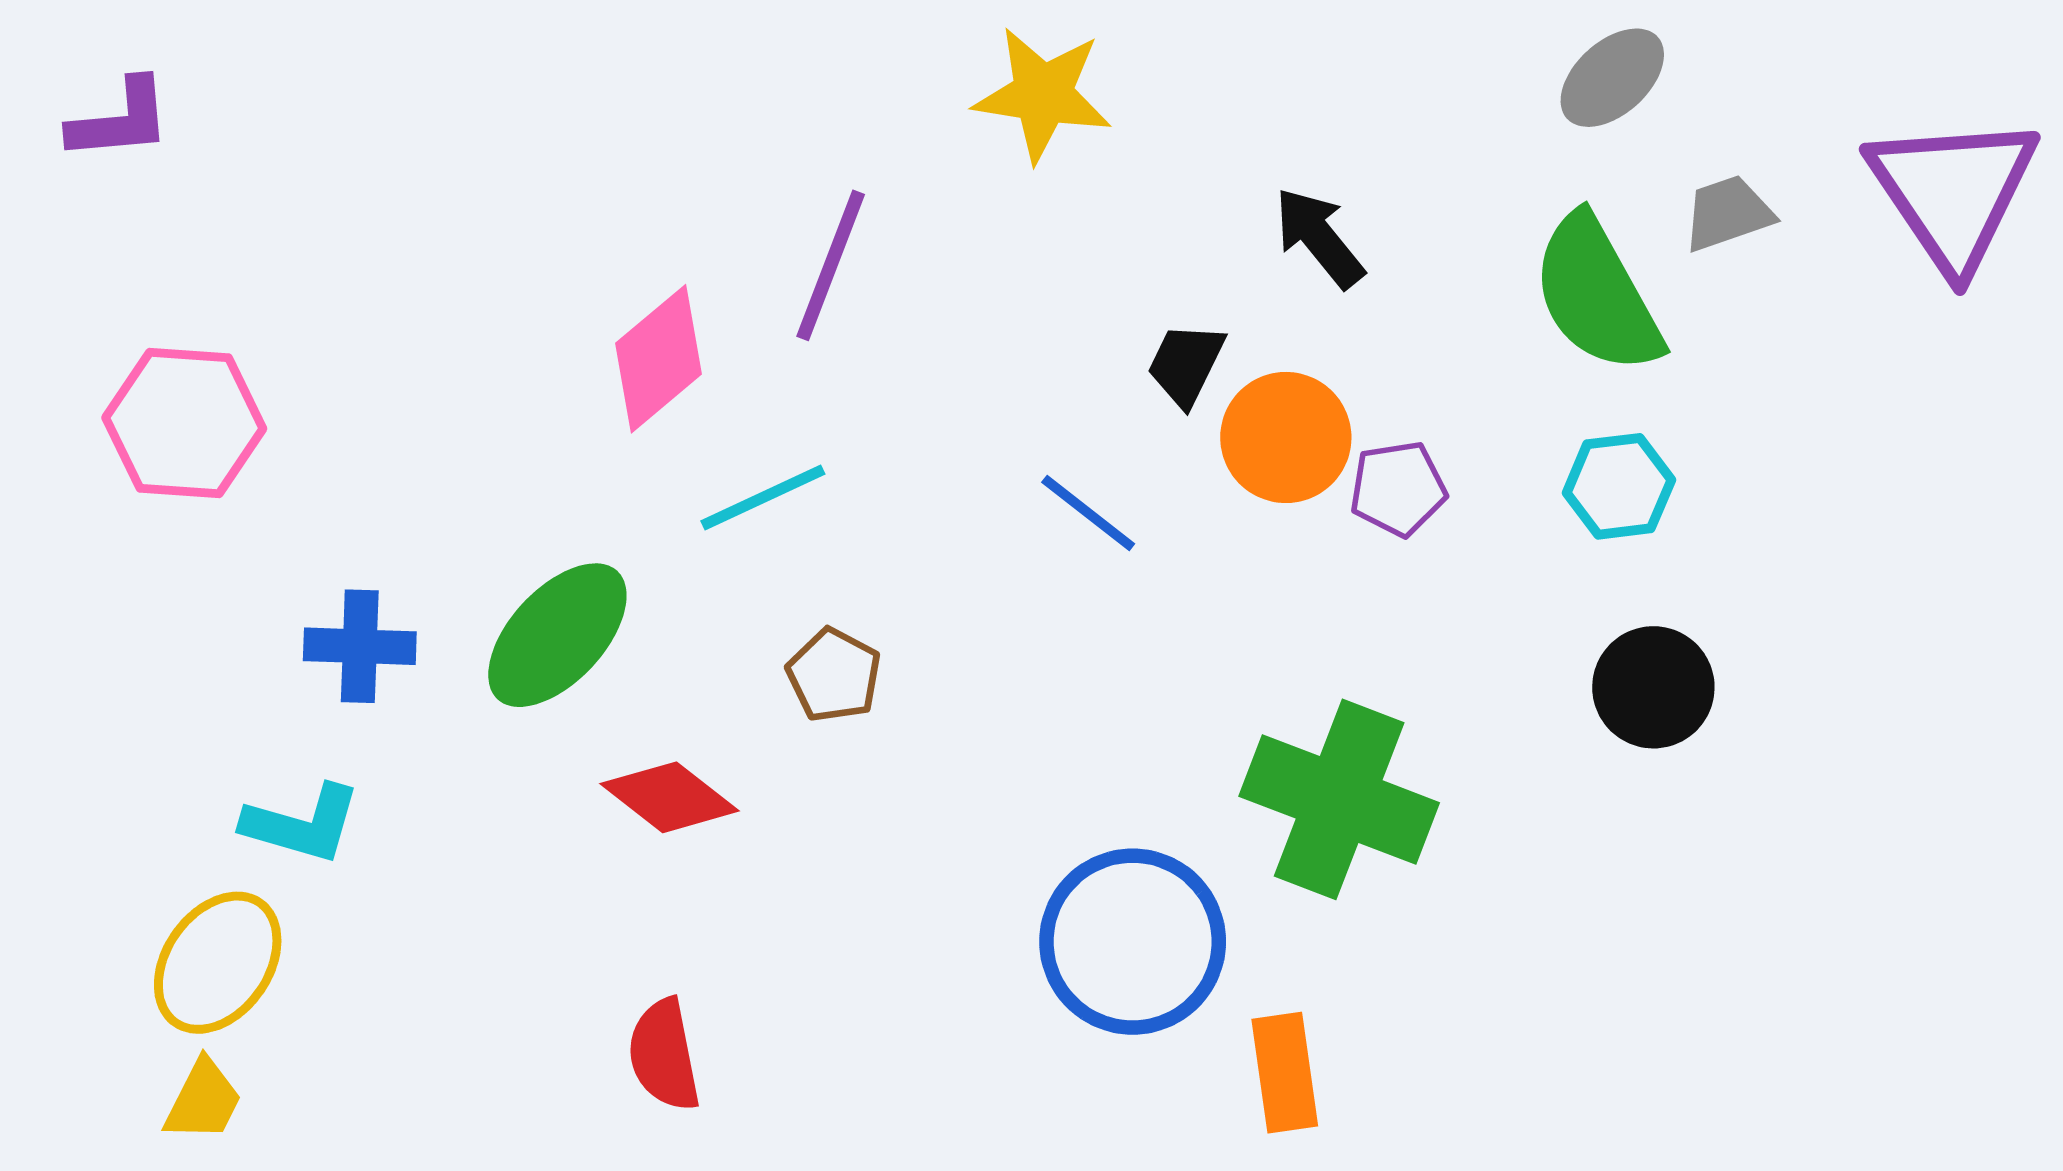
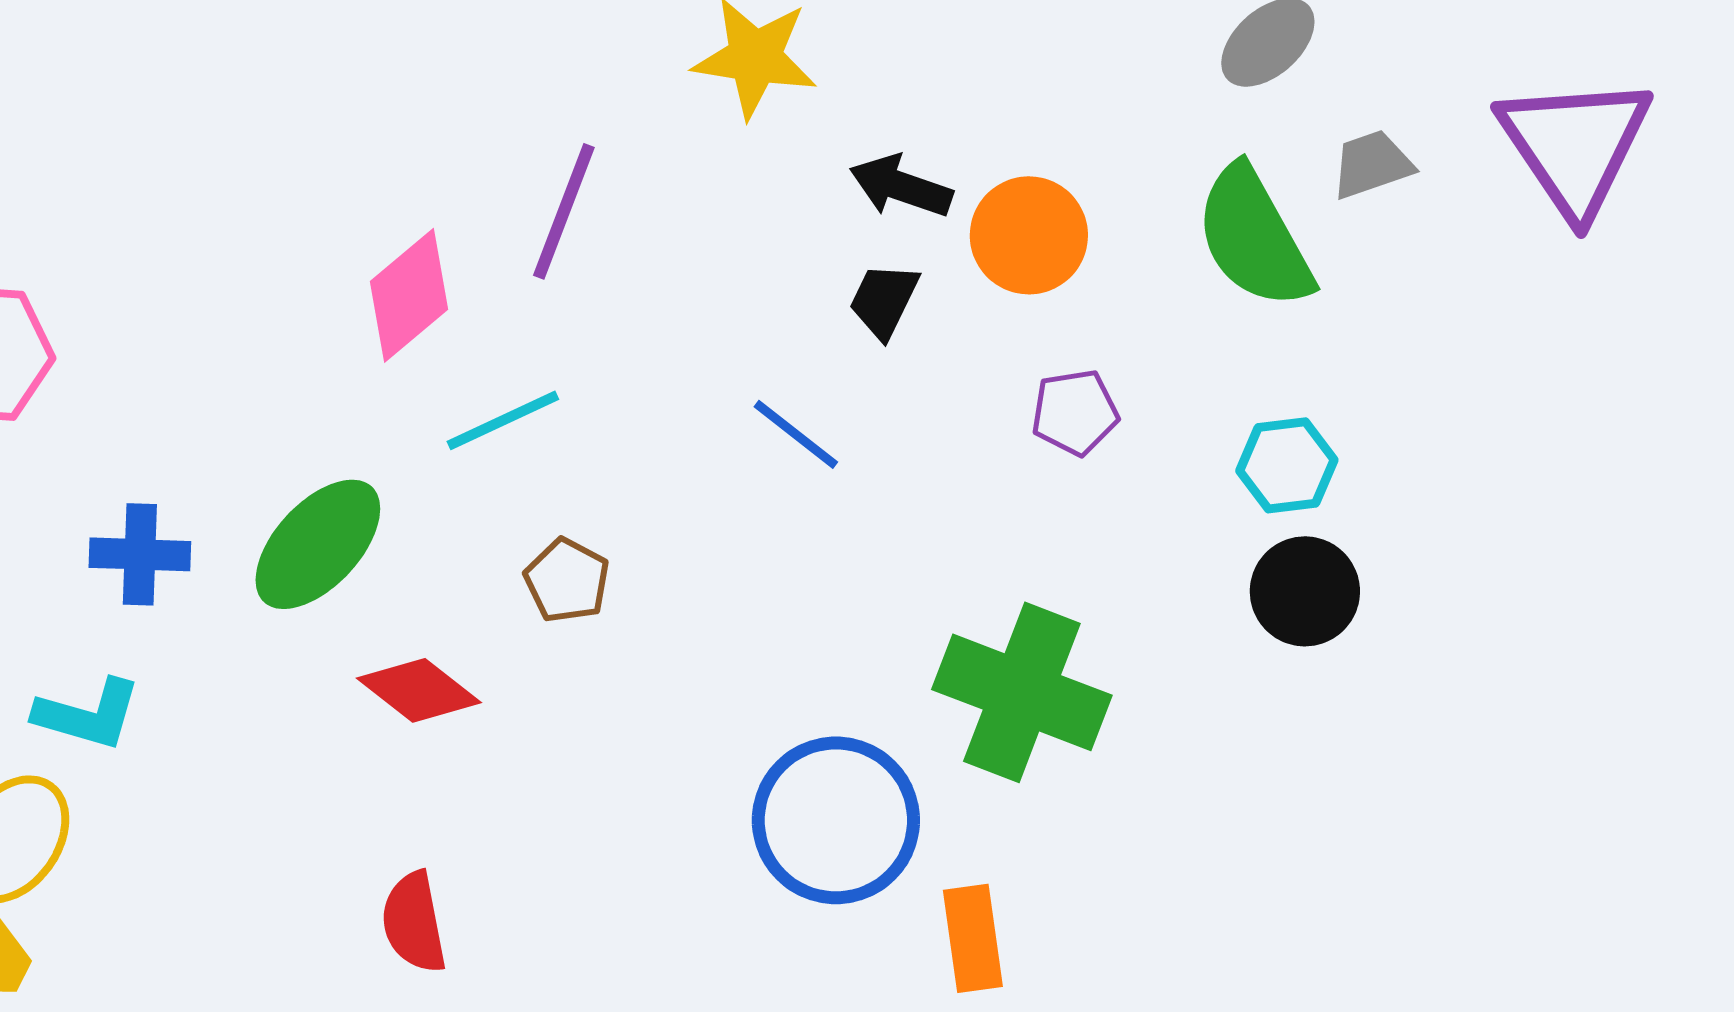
black arrow: (1319, 238) -> (901, 186), moved, turned -32
orange circle: (1286, 437) -> (1029, 235), moved
cyan hexagon: (1619, 486) -> (1287, 465), moved

